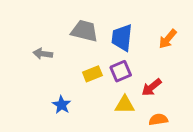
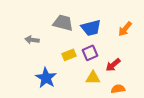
blue trapezoid: (122, 38) -> (91, 28), turned -110
blue star: (62, 105) -> (46, 78), size x1.5

